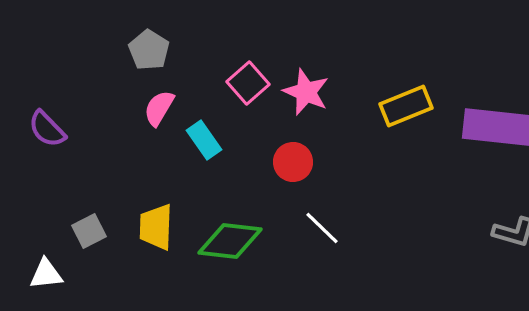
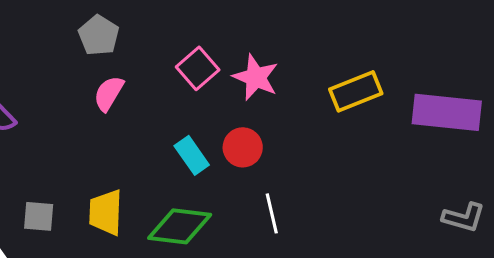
cyan rectangle: (204, 140) -> (192, 155), moved
white line: (322, 228) -> (272, 213), turned 33
gray square: (89, 231) -> (39, 216), turned 32

